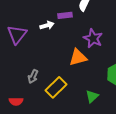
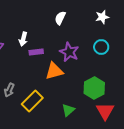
purple rectangle: (65, 15) -> (36, 52), moved
white arrow: (47, 25) -> (23, 39), turned 120

